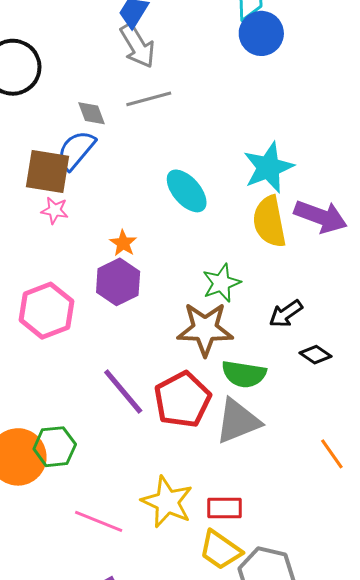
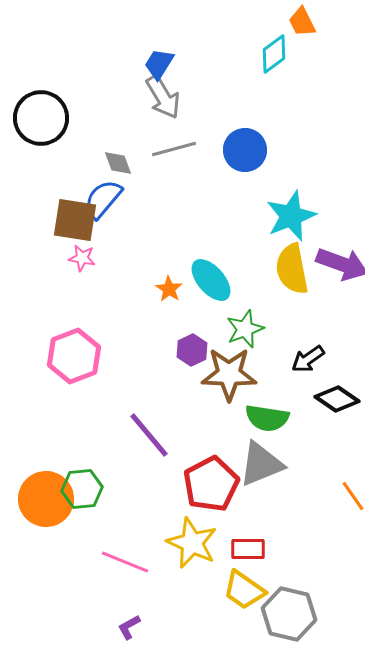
blue circle: (261, 33) -> (245, 150), moved
cyan ellipse: (187, 191) -> (211, 280), moved
orange star: (123, 243) -> (169, 289), moved
purple hexagon: (118, 282) -> (192, 350), moved, size x0.7
black diamond: (315, 355) -> (337, 399), size x1.4
red pentagon: (183, 400) -> (211, 484), moved

